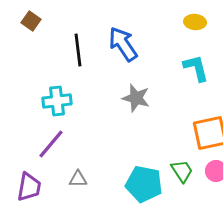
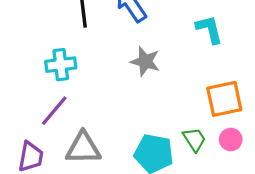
gray triangle: (78, 179) -> (83, 148), size x1.8

